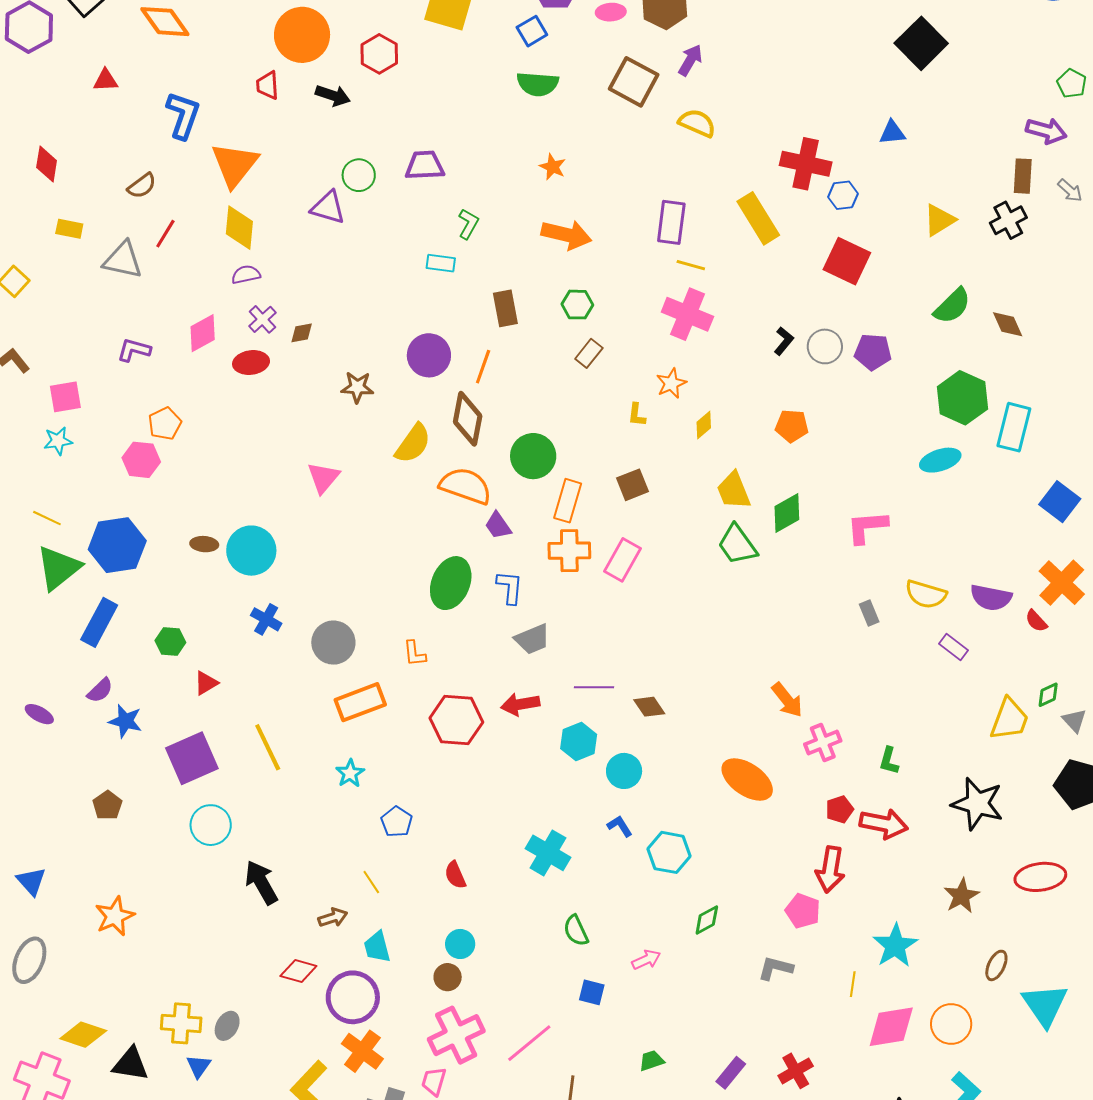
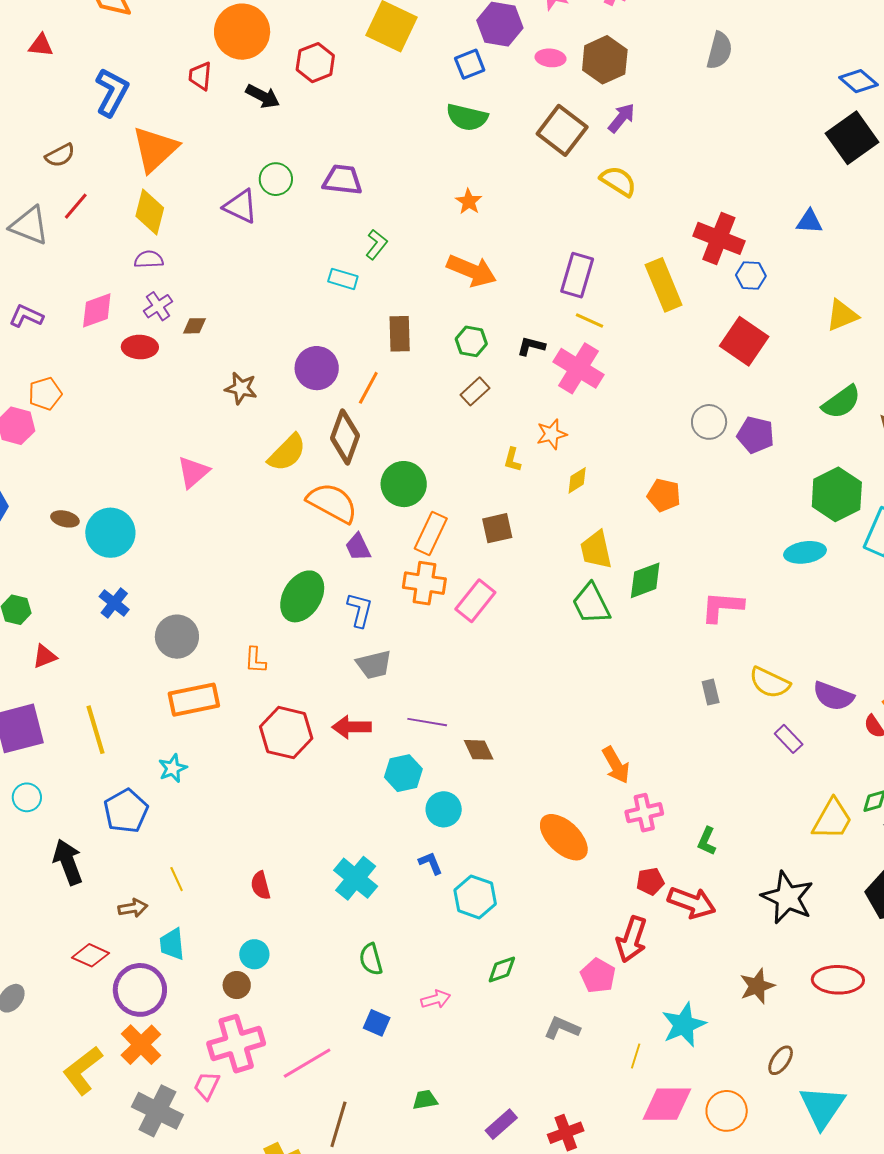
black L-shape: (784, 341) -> (531, 346), moved, turned -124
blue pentagon: (397, 822) -> (126, 811), moved, size x1.4
cyan circle: (211, 825) -> (27, 797), size x0.7

